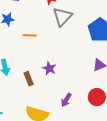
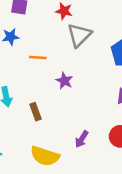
purple star: (49, 68) -> (64, 81), moved

